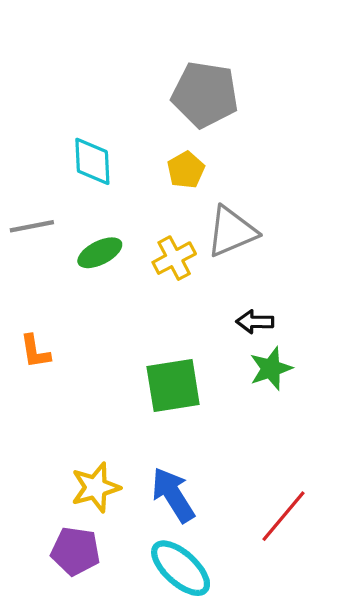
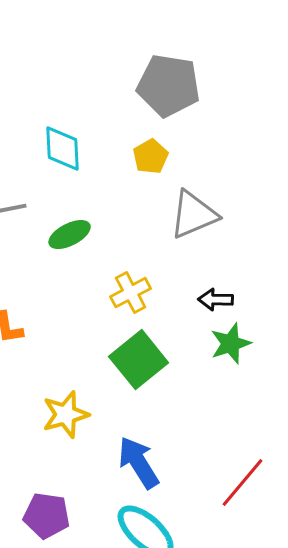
yellow cross: (174, 258) -> (131, 293), moved
green square: (173, 386) -> (139, 360), turned -30
yellow star: (96, 487) -> (66, 415), moved

